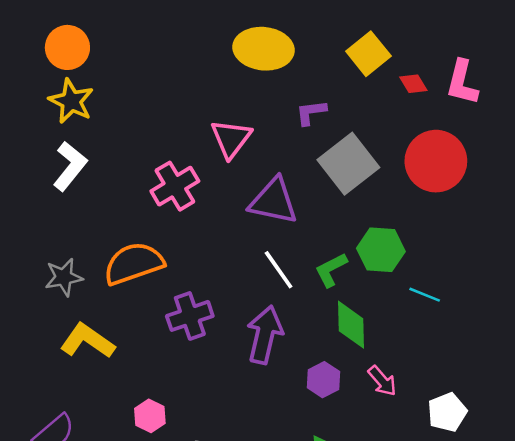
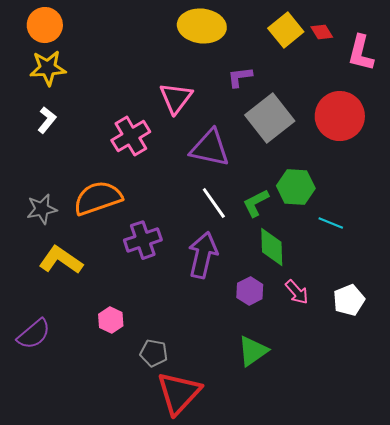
red diamond: (413, 84) -> (322, 32), moved
yellow star: (71, 101) -> (48, 68), turned -30
white L-shape: (70, 166) -> (47, 120), size x0.7
white pentagon: (447, 412) -> (349, 300), moved

